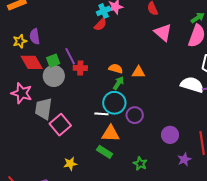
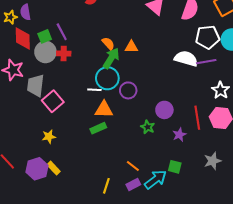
red diamond: (32, 62) -> (23, 38), turned 30
red cross: (80, 68) -> (64, 54), moved
orange semicircle: (116, 69) -> (108, 43), turned 32
green arrow: (118, 83) -> (111, 58), size x1.5
green rectangle: (105, 152) -> (98, 128), turned -56
yellow star: (70, 164) -> (49, 137), moved
green star: (140, 164) -> (148, 127), moved

